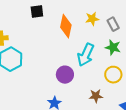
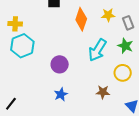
purple circle: (65, 75) -> (60, 64), moved

